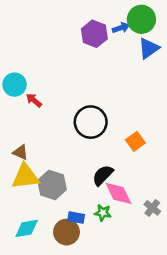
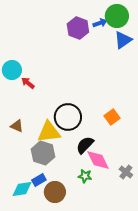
black circle: (91, 122) -> (68, 117), moved
yellow triangle: (25, 176) -> (49, 132), moved
blue rectangle: (76, 218) -> (39, 180), moved, turned -40

